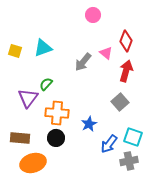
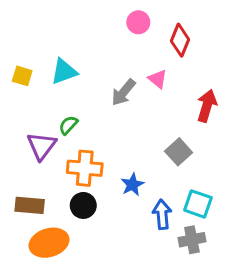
red diamond: (126, 41) -> (180, 40), moved
red arrow: (126, 71) -> (207, 106), moved
blue arrow: (109, 144) -> (162, 214), turned 138

